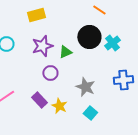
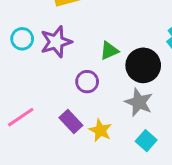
black circle: (89, 37) -> (143, 65), moved
purple star: (42, 46) -> (56, 42), moved

